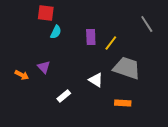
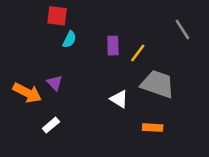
orange arrow: (22, 75) -> (27, 93), size x1.6
white rectangle: (64, 96) -> (51, 125), moved

